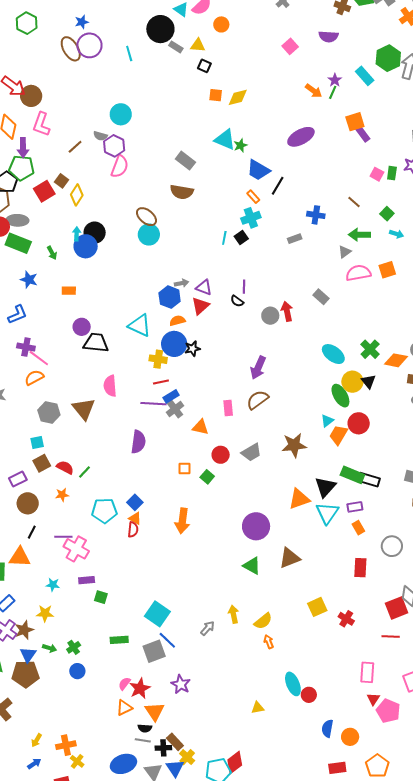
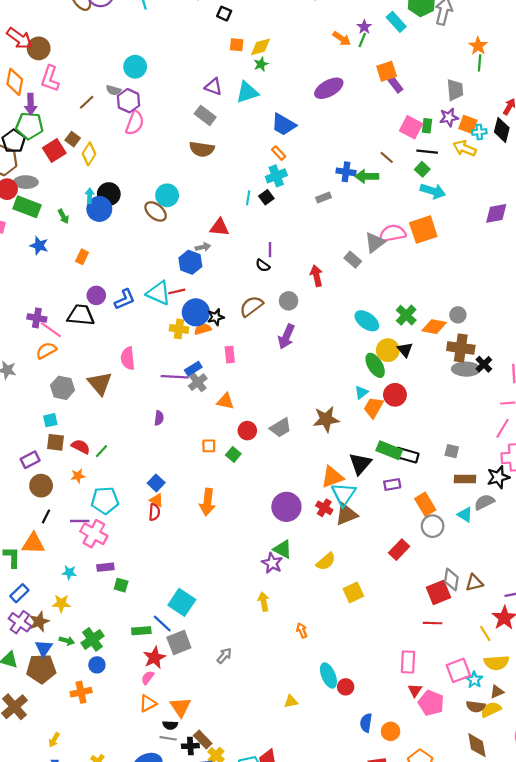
cyan triangle: (225, 140) -> (247, 92), turned -40
green star: (240, 145) -> (261, 64), moved
pink square: (377, 174) -> (411, 127), size x1.5
black line: (278, 186) -> (427, 152), moved, turned 66
brown ellipse: (146, 217) -> (156, 211), moved
cyan arrow: (396, 234) -> (433, 191), size x1.6
green arrow: (359, 235) -> (367, 176), moved
gray triangle: (345, 252) -> (375, 243), moved, size x1.5
orange square: (387, 270) -> (423, 230), size x1.5
purple triangle: (204, 288) -> (213, 87), moved
orange rectangle: (69, 291) -> (82, 257), turned -64
red triangle: (200, 306) -> (219, 227), moved, turned 48
blue L-shape: (17, 315) -> (125, 299), moved
gray circle: (270, 316) -> (289, 301), moved
orange semicircle: (177, 321) -> (203, 329), moved
black trapezoid: (96, 343) -> (81, 315), moved
red line: (161, 382) -> (177, 291), moved
brown semicircle: (258, 400) -> (251, 306), moved
pink rectangle: (228, 408) -> (230, 355), moved
purple semicircle: (138, 442) -> (159, 418), size x0.6
brown square: (42, 463) -> (56, 442), turned 36
cyan pentagon: (104, 511) -> (105, 500), moved
cyan triangle: (327, 513) -> (344, 494), moved
orange rectangle: (358, 528) -> (425, 504), moved, size x1.5
brown triangle: (289, 558) -> (346, 514), moved
red rectangle: (360, 568) -> (399, 550), turned 42
red cross: (346, 619) -> (324, 508), moved
yellow semicircle: (263, 621) -> (326, 562), moved
gray arrow: (208, 628) -> (224, 656), moved
blue line: (167, 640) -> (162, 624), moved
green cross: (74, 647) -> (92, 639), size x1.5
purple star: (181, 684) -> (272, 563), moved
red star: (140, 688) -> (154, 658), moved
orange cross: (66, 745) -> (81, 692), moved

